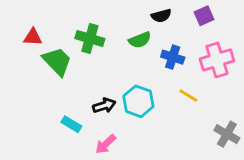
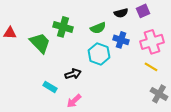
black semicircle: (161, 16) -> (121, 13), moved
red triangle: (33, 37) -> (10, 33), moved
yellow line: (188, 96) -> (151, 67), moved
cyan hexagon: (138, 101) -> (99, 54), moved

